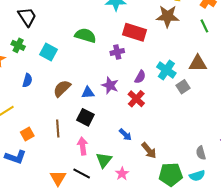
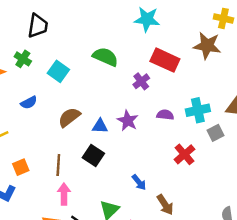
black trapezoid: (27, 17) -> (38, 26), turned 35
purple cross: (117, 52) -> (141, 81), turned -32
cyan cross: (166, 70) -> (198, 110), turned 36
purple semicircle: (140, 77) -> (165, 115), turned -120
blue semicircle: (27, 80) -> (29, 103), turned 40
red cross: (136, 99) -> (184, 154), moved
pink arrow: (83, 146) -> (64, 194), moved

